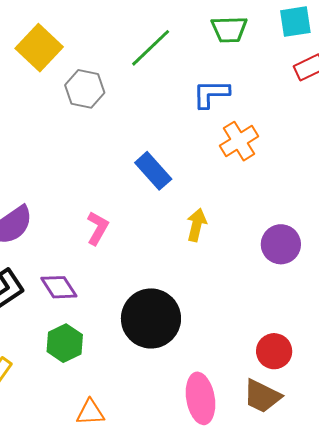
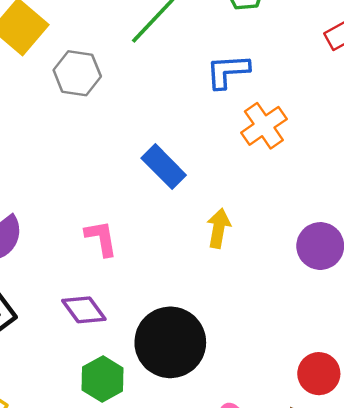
pink L-shape: (98, 228) -> (101, 238), turned -36
purple diamond: (59, 287) -> (84, 310), moved
green hexagon: (65, 343) -> (103, 379), moved

